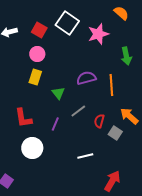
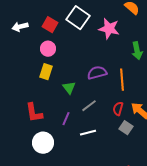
pink star: (98, 34) -> (109, 29), turned 30
red semicircle: (99, 121) -> (118, 109), moved
white line: (85, 156) -> (88, 133), moved

